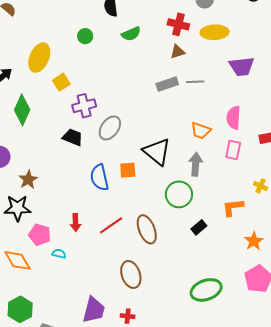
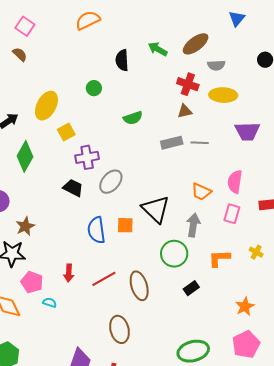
green semicircle: (131, 34) -> (133, 118), moved
orange L-shape: (233, 207) -> (219, 258), moved

